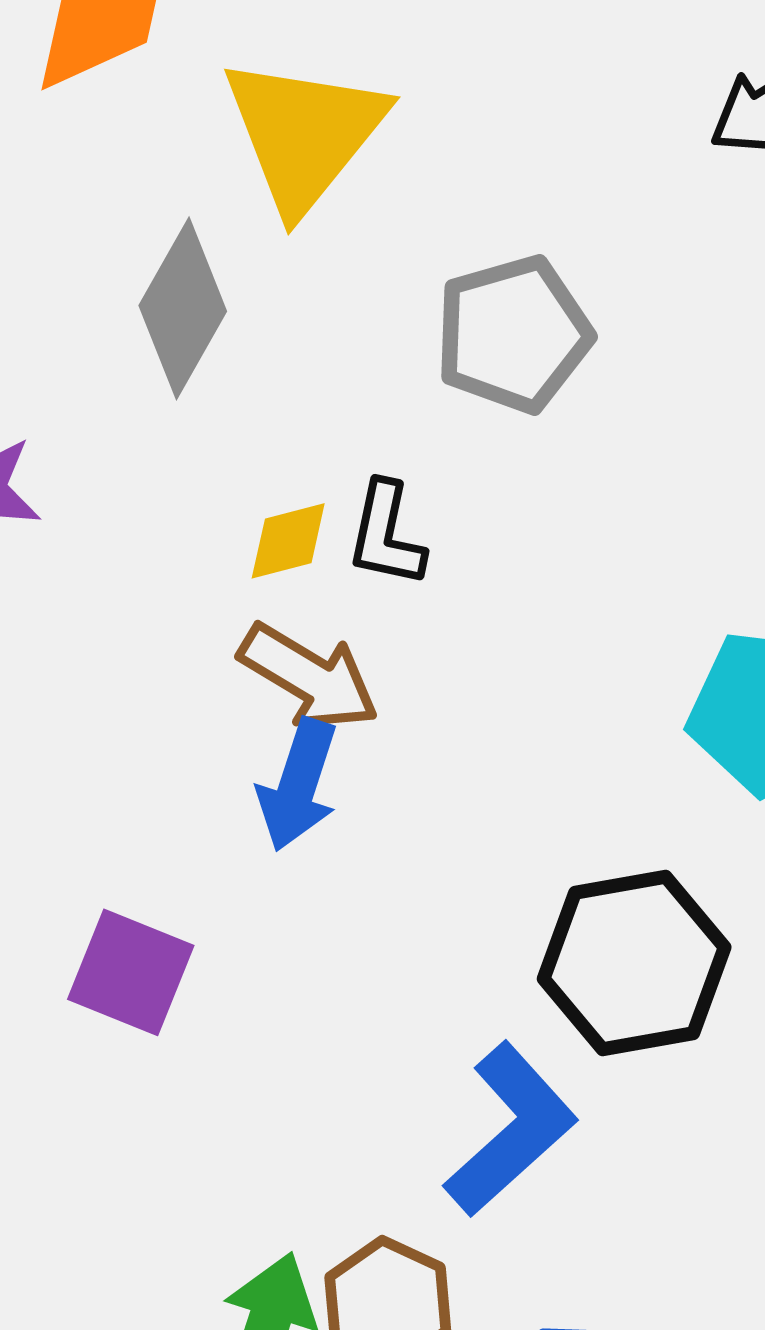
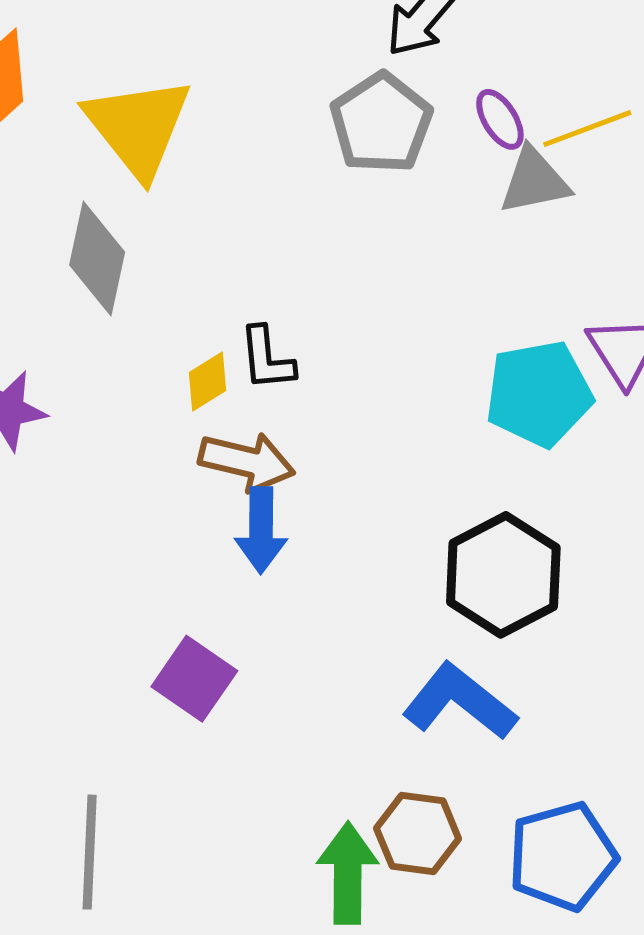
gray pentagon: (513, 334) -> (381, 123), moved
purple square: (131, 972) -> (194, 679), turned 30
blue L-shape: (511, 1130) -> (460, 702), turned -82

